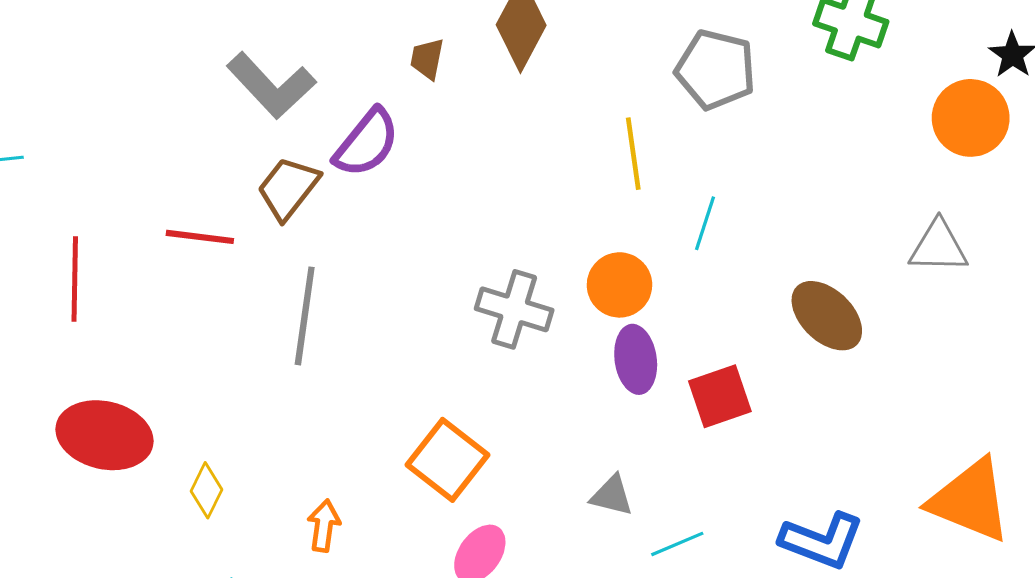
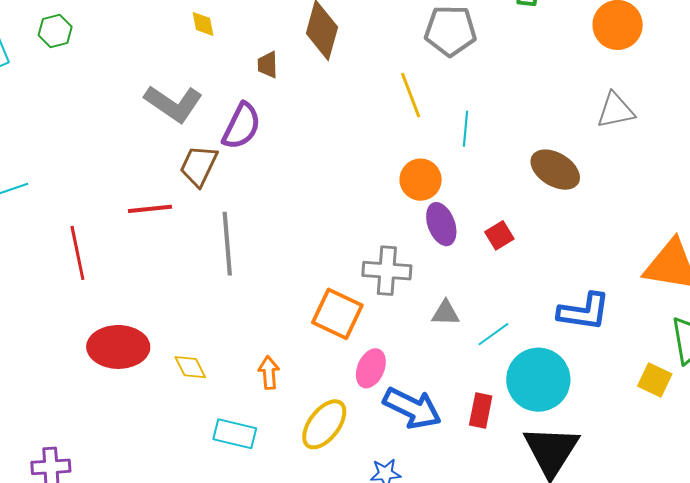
gray cross: (514, 309) -> (387, 271), moved
red square: (720, 396) -> (499, 235), size x0.7
yellow diamond: (207, 490) -> (190, 367), turned -40

